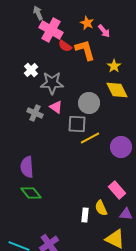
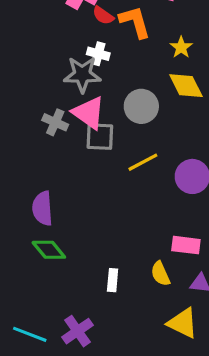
white cross: (31, 70) -> (98, 54), moved, turned -32
pink triangle: (56, 107) -> (89, 113), size x1.6
gray square: (77, 124) -> (100, 137), moved
pink rectangle: (117, 190) -> (186, 245), turned -42
white rectangle: (85, 215) -> (113, 280), moved

